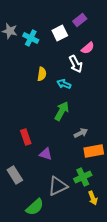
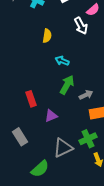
cyan arrow: (64, 84) -> (62, 61), moved
green arrow: (62, 111) -> (67, 85), moved
purple triangle: (46, 154) -> (51, 116), turned -40

